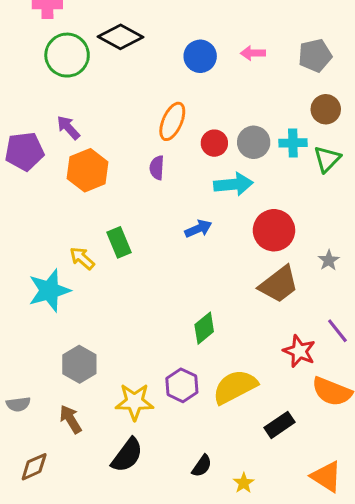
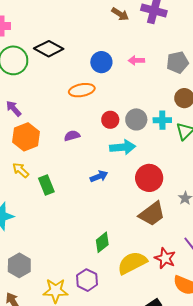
orange ellipse: (172, 121) -> (82, 90), moved, turned 55
purple semicircle: (157, 168) -> (72, 136), turned 70
yellow arrow: (82, 258) -> (21, 170), moved
yellow semicircle: (235, 387) -> (132, 263), moved

